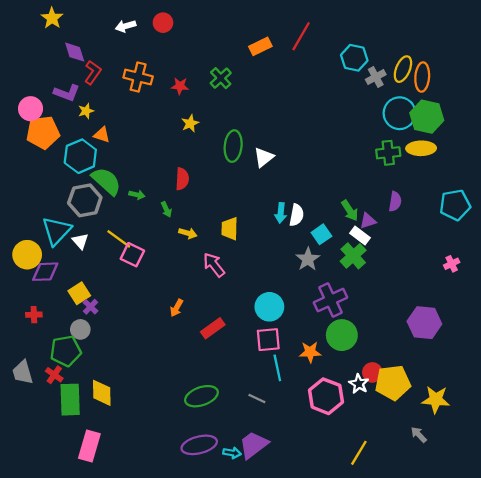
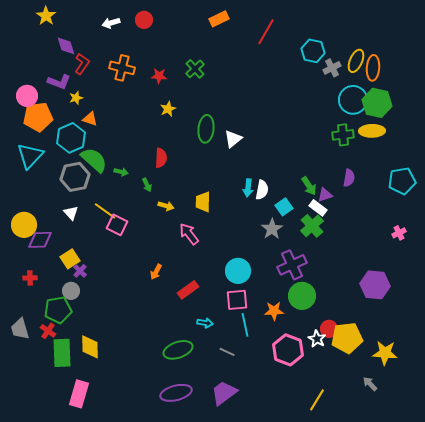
orange rectangle: (260, 46) -> (219, 19), moved
cyan triangle: (57, 231) -> (30, 156), moved
cyan arrow: (232, 453) -> (205, 323), moved

